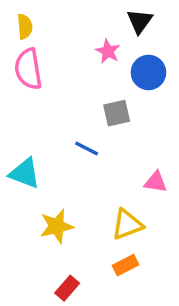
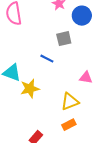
yellow star: (57, 226) -> (30, 89), moved

